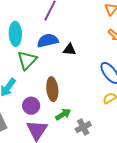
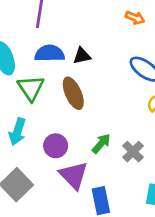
blue semicircle: (48, 41) -> (50, 53), turned 30
brown ellipse: (52, 89) -> (73, 93), moved

